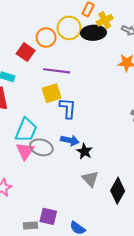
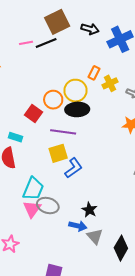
black ellipse: (93, 33) -> (77, 109), moved
blue L-shape: (68, 108) -> (74, 168), turned 50
blue arrow: (70, 140) -> (78, 226), moved

